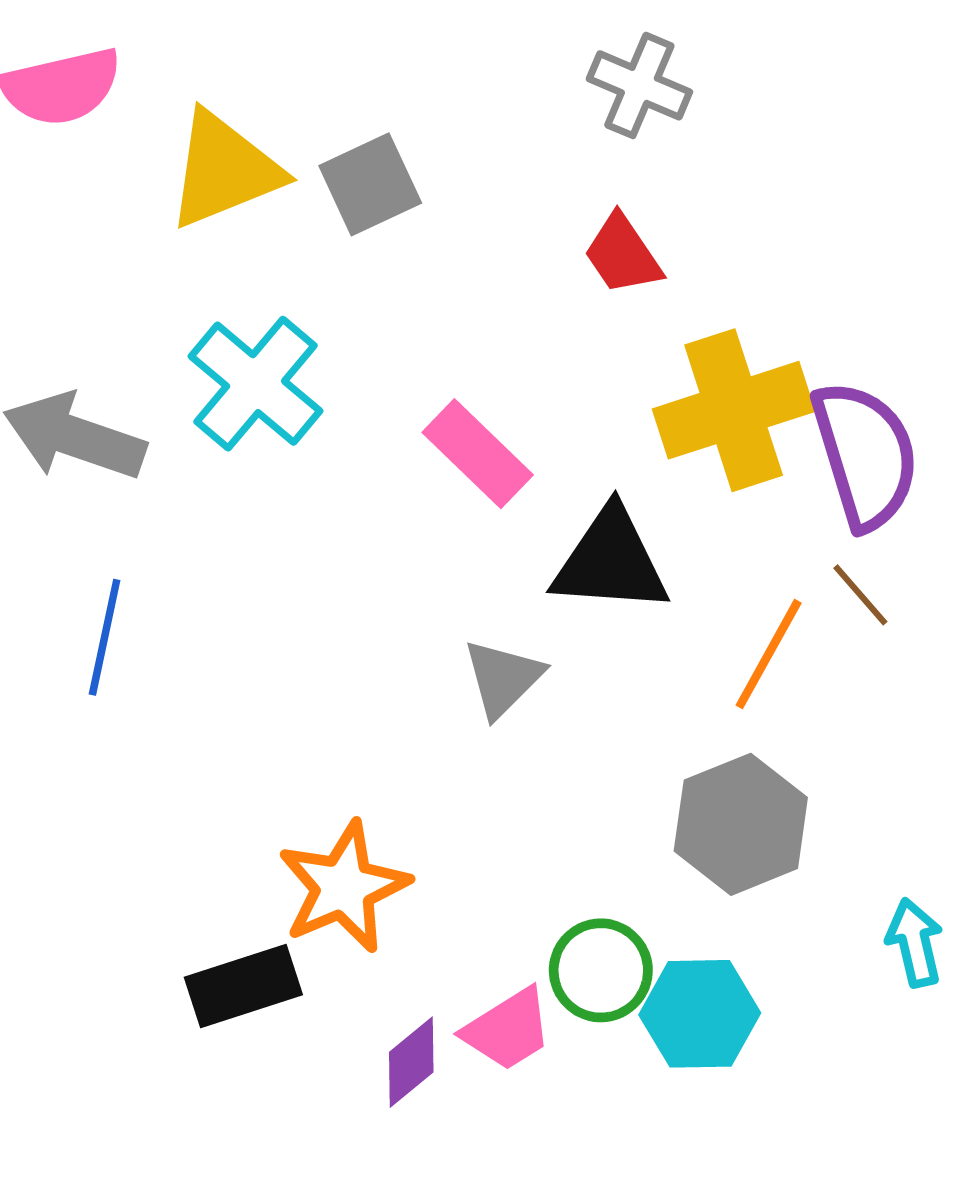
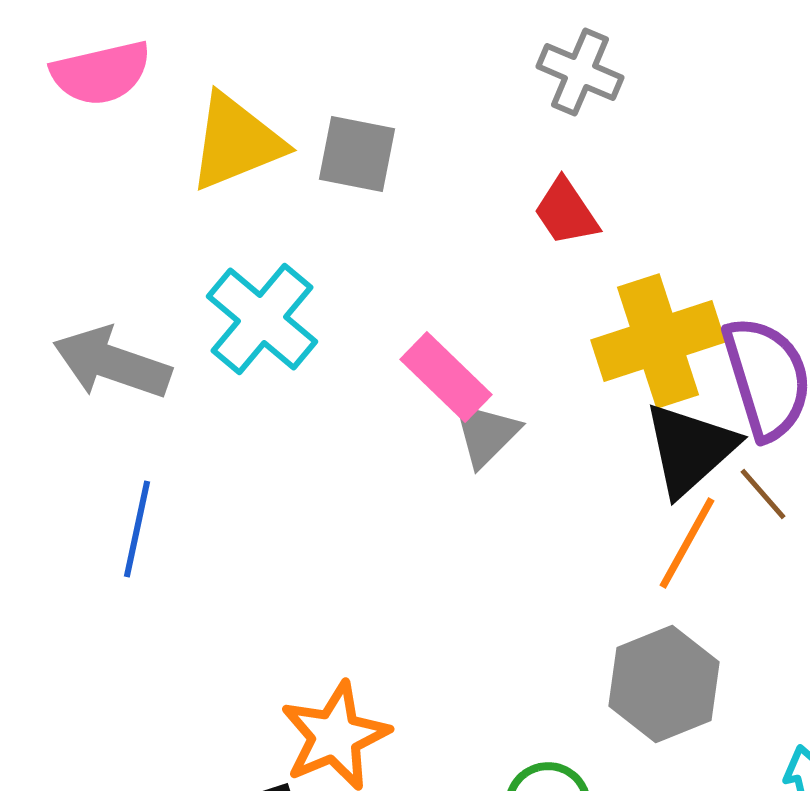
gray square: (370, 184) -> (357, 154), turned 36
black triangle: (610, 561) -> (690, 449), moved, turned -46
gray triangle: (503, 678) -> (486, 434), moved

